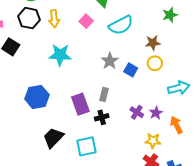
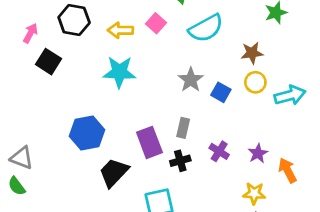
yellow arrow: (54, 19) -> (120, 30), moved, turned 96
cyan arrow: (179, 88) -> (290, 95), moved
purple cross: (137, 112) -> (219, 151), moved
black trapezoid: (53, 138) -> (114, 173), moved

